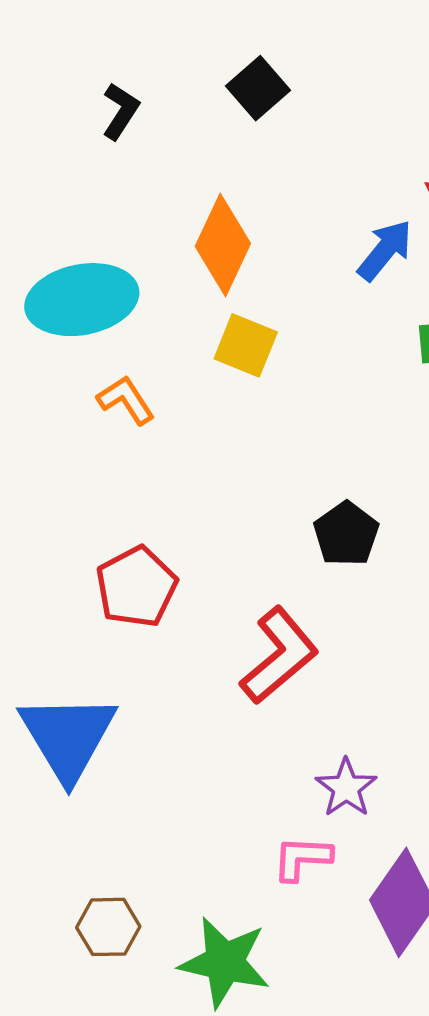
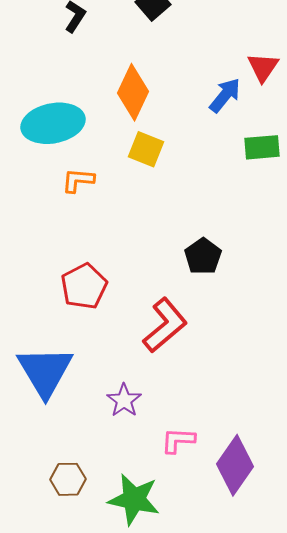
orange L-shape: (126, 400) -> (78, 180), turned -52
purple star: (346, 788) -> (124, 400), moved

